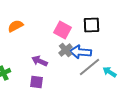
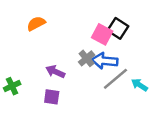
black square: (92, 25) -> (118, 28), turned 36
orange semicircle: (16, 26) -> (36, 24), moved
pink square: (62, 30) -> (102, 34), moved

